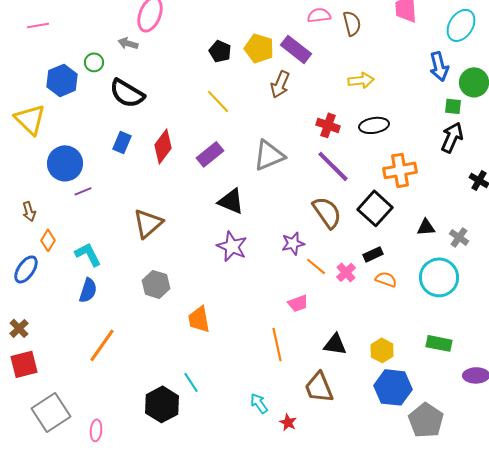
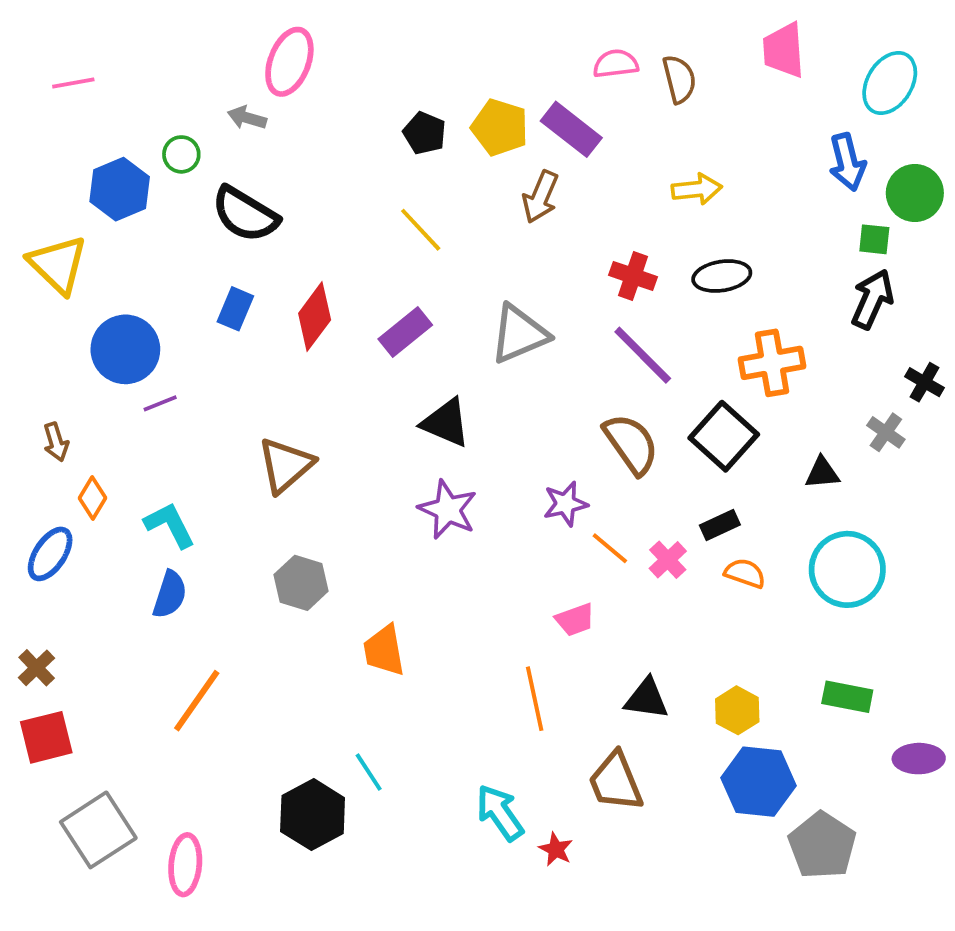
gray cross: (459, 237) -> (886, 432), moved
cyan arrow: (259, 403) -> (500, 813), size x1.4
pink ellipse: (96, 430) -> (185, 865), size x1.4

